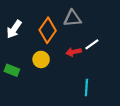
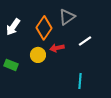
gray triangle: (72, 18) -> (67, 17), turned -30
red arrow: (73, 52) -> (57, 48), moved

